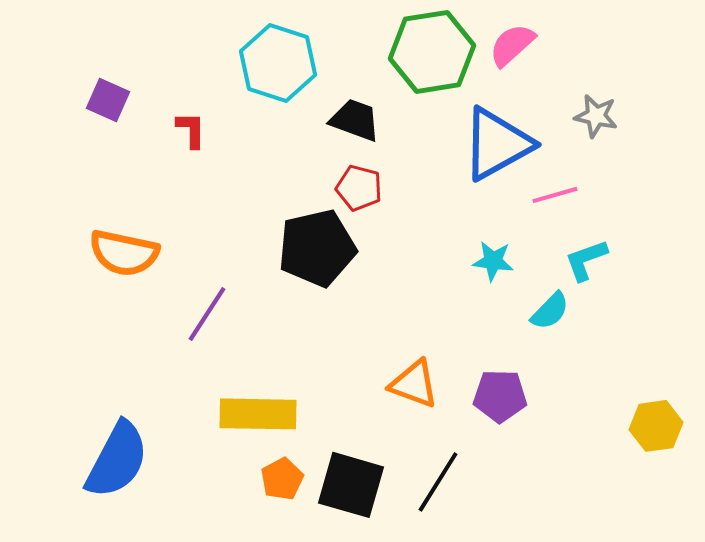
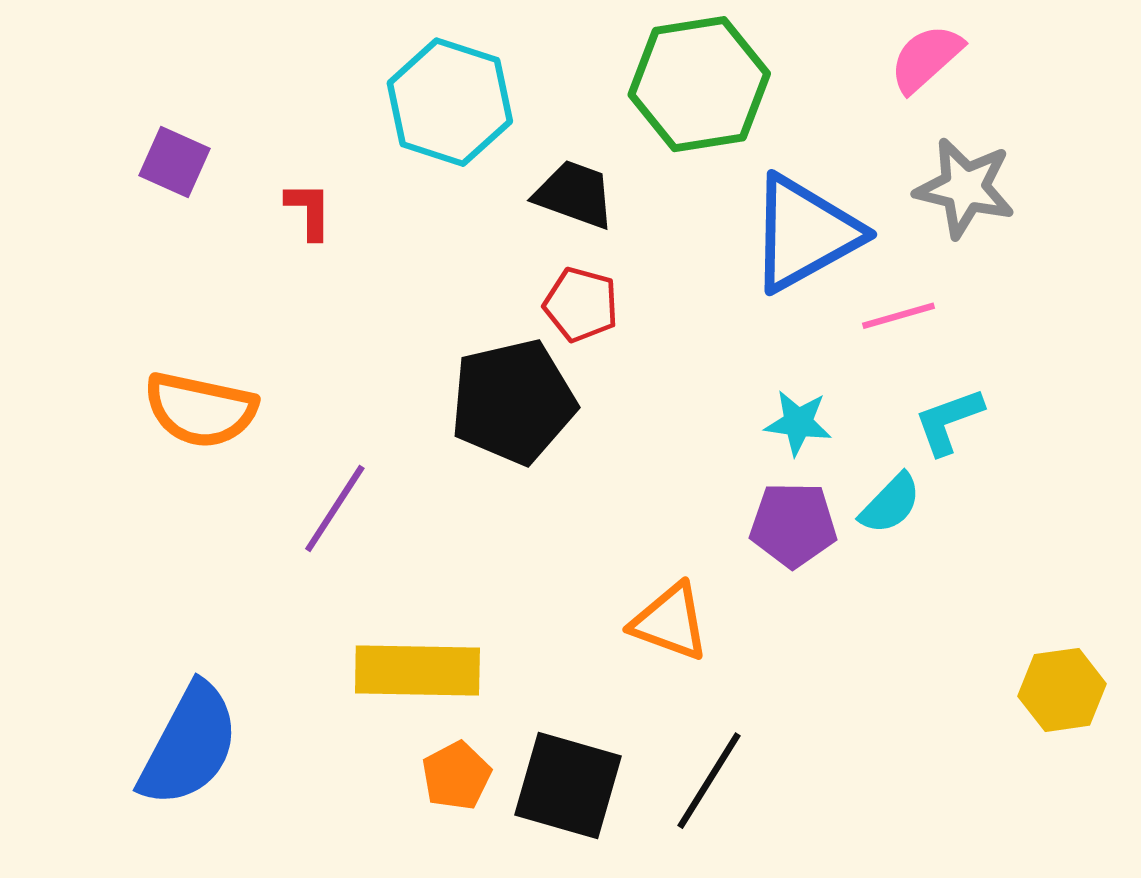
pink semicircle: (512, 45) -> (926, 58), moved
gray star: (596, 116) -> (965, 188), size x1.4
purple pentagon: (500, 396) -> (793, 525), moved

